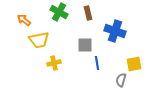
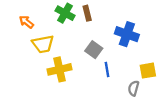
brown rectangle: (88, 13) -> (87, 13), moved
gray square: (85, 45) -> (94, 50), turned 35
yellow cross: (54, 63) -> (60, 69), size x1.5

